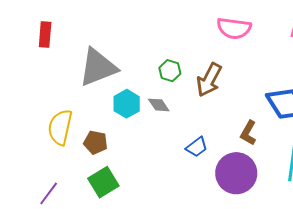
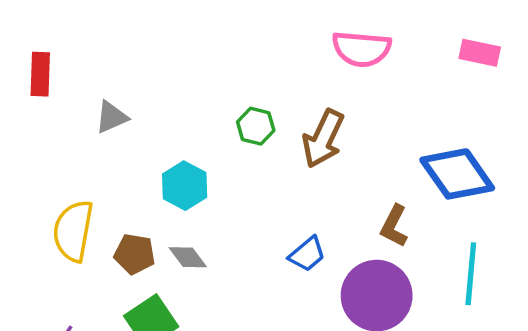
gray triangle: (98, 67) -> (112, 117), moved, size x0.5
gray diamond: (159, 105) -> (188, 257), moved

